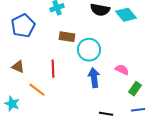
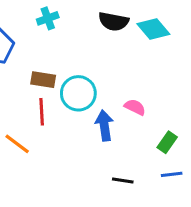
brown rectangle: (67, 37) -> (43, 80), moved
cyan circle: (89, 50) -> (78, 93), moved
pink semicircle: (122, 70) -> (135, 107), moved

